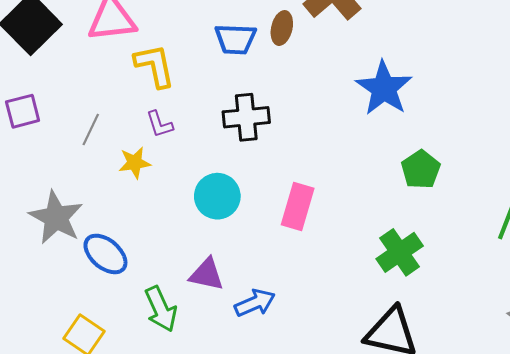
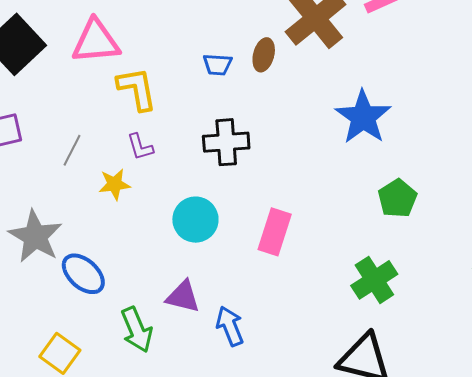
blue trapezoid: (235, 39) -> (218, 65), size x0.7
blue arrow: (255, 303) -> (230, 326), turned -90

